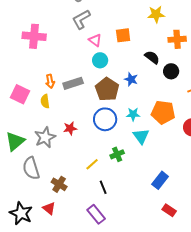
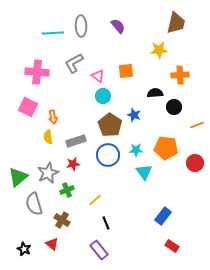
gray L-shape: (81, 19) -> (74, 63), moved
black semicircle: (152, 57) -> (155, 93), turned -42
gray rectangle: (73, 83) -> (76, 141), moved
pink square: (20, 94) -> (28, 107), moved
green cross: (117, 154) -> (67, 190), moved
black star: (21, 213) -> (24, 249), size x0.6

